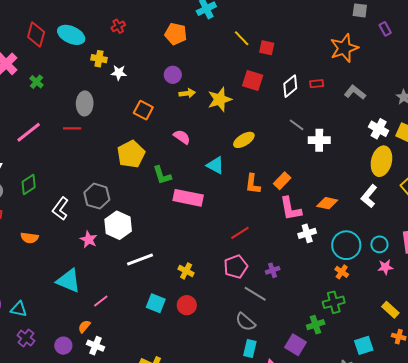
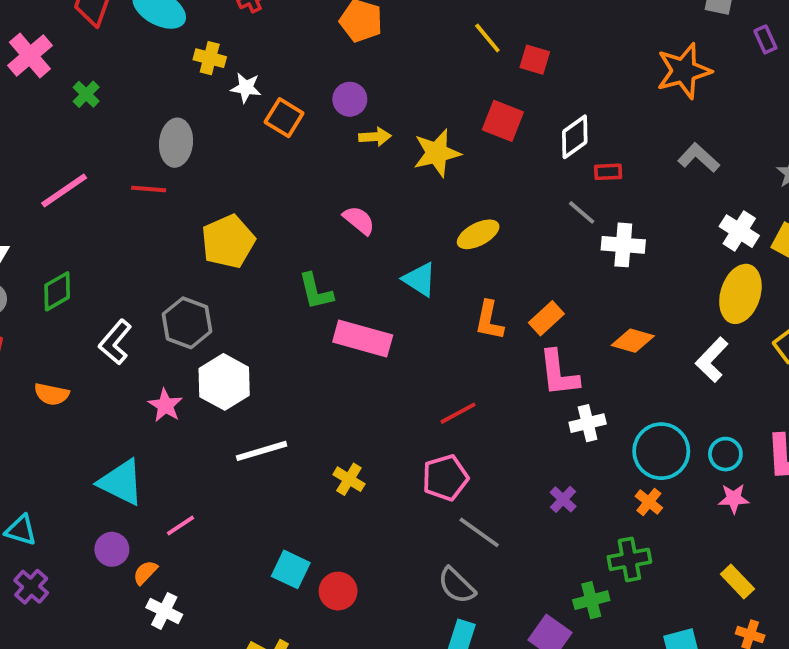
red rectangle: (317, 84) -> (608, 172), moved
orange square: (143, 110) -> (284, 118), moved
yellow pentagon: (131, 154) -> (228, 241), moved
orange diamond: (327, 203) -> (633, 341), moved
purple cross: (273, 270) -> (563, 499), moved, turned -32
cyan square: (156, 303) -> (291, 569), moved
red circle: (187, 305) -> (338, 591), moved
purple circle: (63, 346) -> (112, 549), moved

